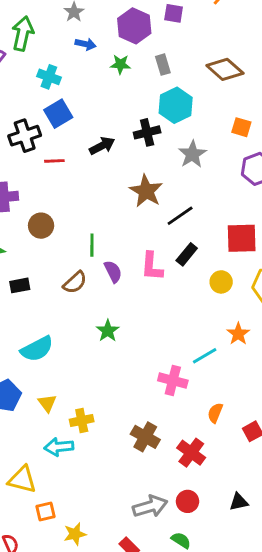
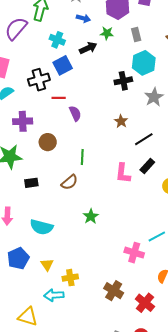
black arrow: (102, 146) -> (88, 48), moved
brown star: (146, 191) -> (121, 121), size x0.6
purple semicircle: (113, 272) -> (75, 113), moved
cyan semicircle: (37, 349) -> (41, 227), turned 40

